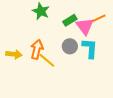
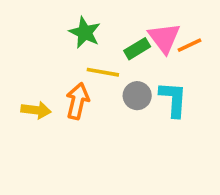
pink triangle: (85, 26) -> (164, 38), moved
yellow line: (47, 60) -> (103, 72), moved, turned -30

